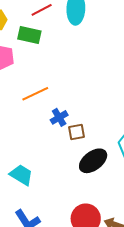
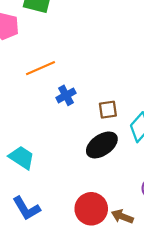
brown square: (77, 132) -> (108, 110), moved

